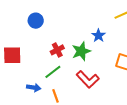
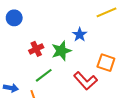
green line: (53, 72) -> (44, 75), moved
red L-shape: (88, 79) -> (85, 81), moved

